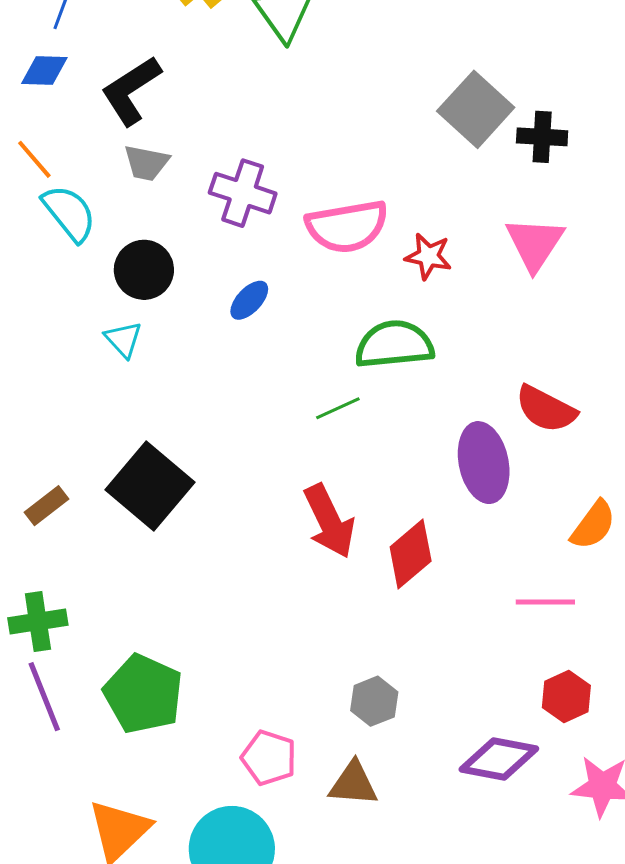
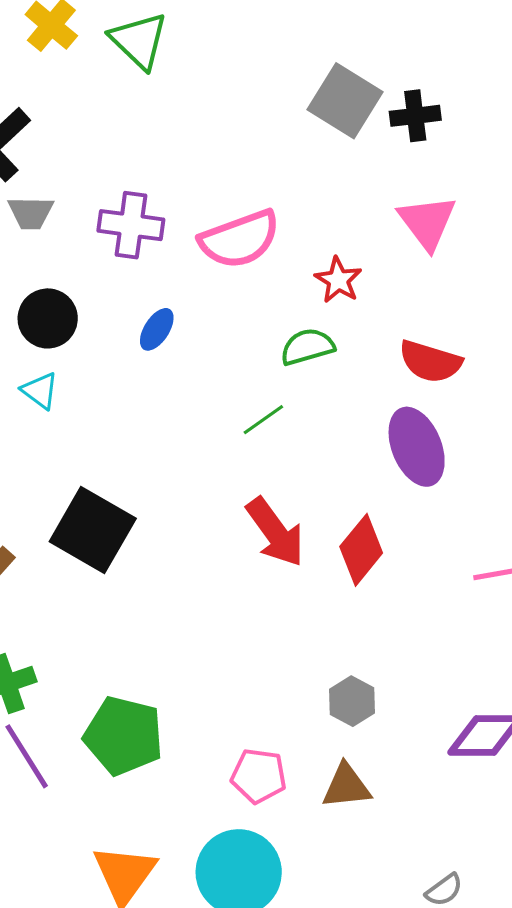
red star: (428, 256) -> (338, 280), moved, turned 30
green semicircle: (394, 345) -> (307, 347), size x0.7
red semicircle: (546, 409) -> (430, 362), moved

